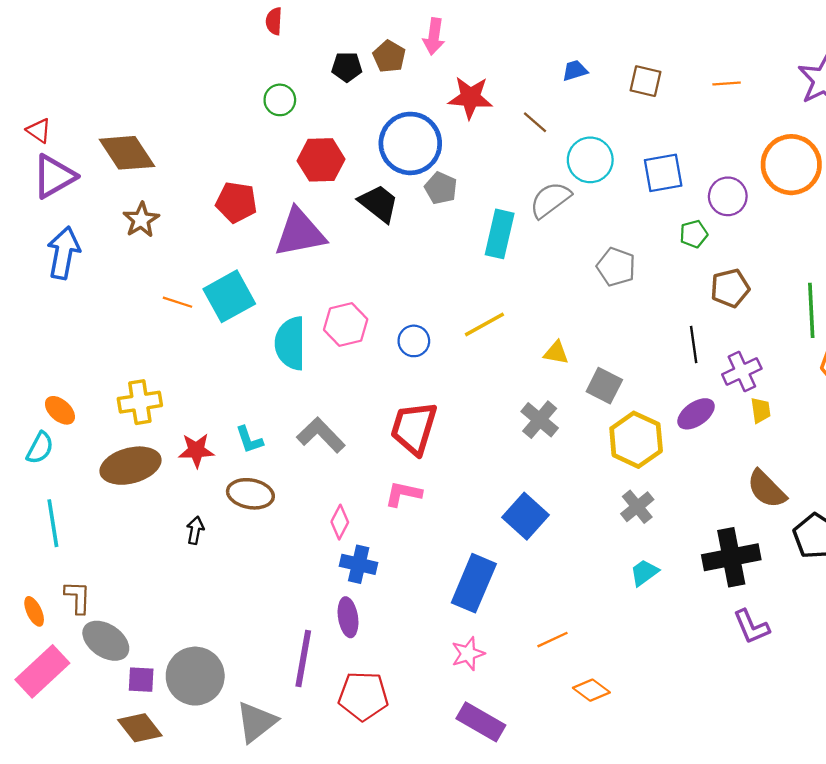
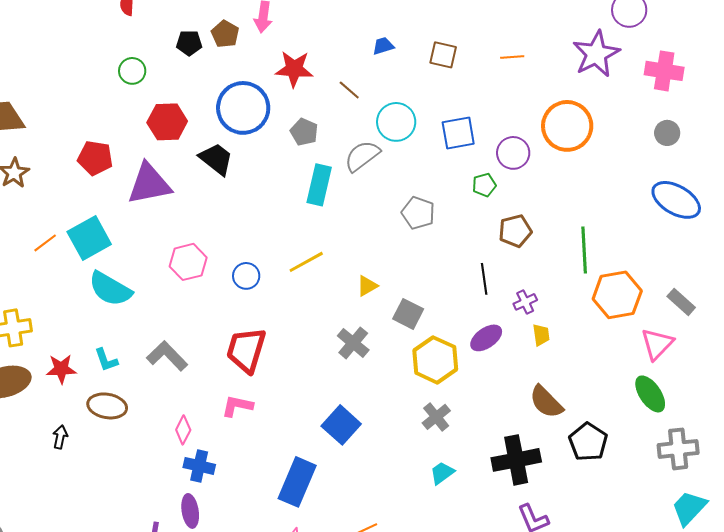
gray pentagon: (441, 188) -> (304, 132), moved
orange line: (178, 302) -> (45, 243), turned -55
cyan semicircle: (290, 343) -> (110, 289), moved, turned -60
yellow triangle: (556, 353) -> (367, 286), turned -40
purple cross: (742, 372) -> (525, 302), size x0.7

